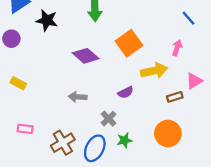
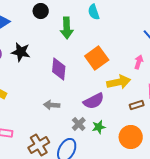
black star: (47, 20) -> (21, 52), moved
purple diamond: (86, 56) -> (59, 69), turned 55
purple semicircle: (126, 92) -> (94, 101), size x1.5
green star: (124, 140) -> (99, 127), moved

